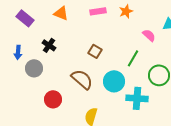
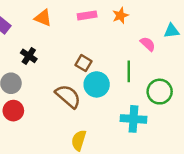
green line: (133, 58) -> (129, 71), turned -30
cyan circle: (114, 81) -> (97, 84), moved
red circle: (53, 99) -> (13, 111), moved

